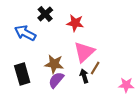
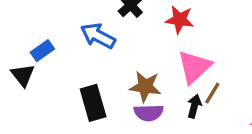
black arrow: (84, 76) -> (194, 106), turned 32
purple semicircle: (56, 80) -> (149, 113), turned -132

